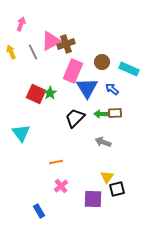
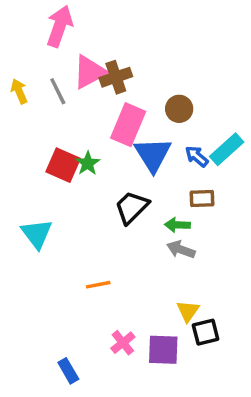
pink arrow: (21, 24) -> (60, 26), moved, size x1.6
cyan rectangle: (129, 69) -> (227, 149), moved, turned -66
green arrow: (101, 114) -> (177, 225), moved
pink cross: (61, 186) -> (123, 343), moved

